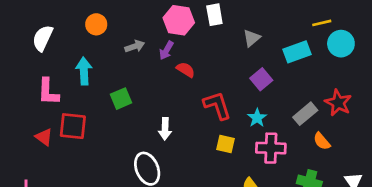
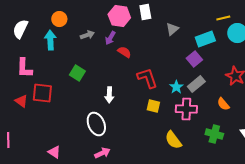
cyan arrow: (84, 71) -> (50, 40), moved
purple square: (261, 79) -> (194, 59), moved
green square: (121, 99) -> (77, 73), turned -35
gray rectangle: (305, 114) -> (196, 84), moved

